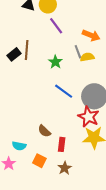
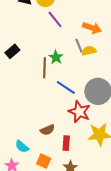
brown line: (27, 50) -> (44, 68), moved
red star: (89, 117) -> (79, 112), moved
brown semicircle: (44, 131) -> (47, 130), turned -64
cyan semicircle: (19, 146) -> (22, 147), turned 32

